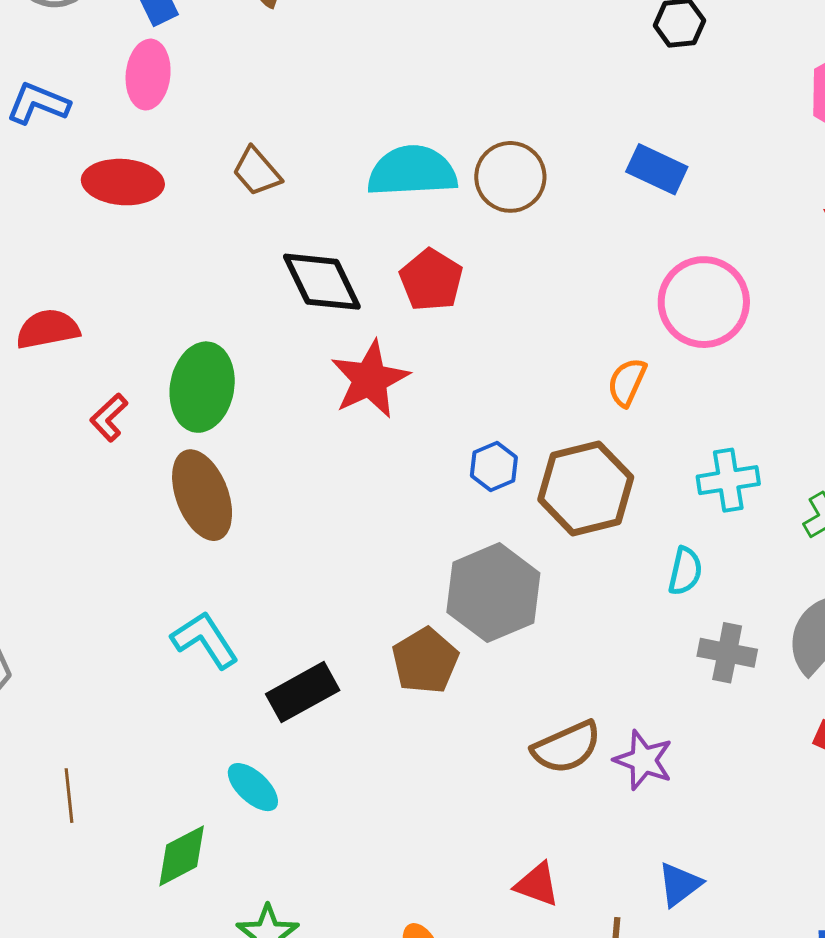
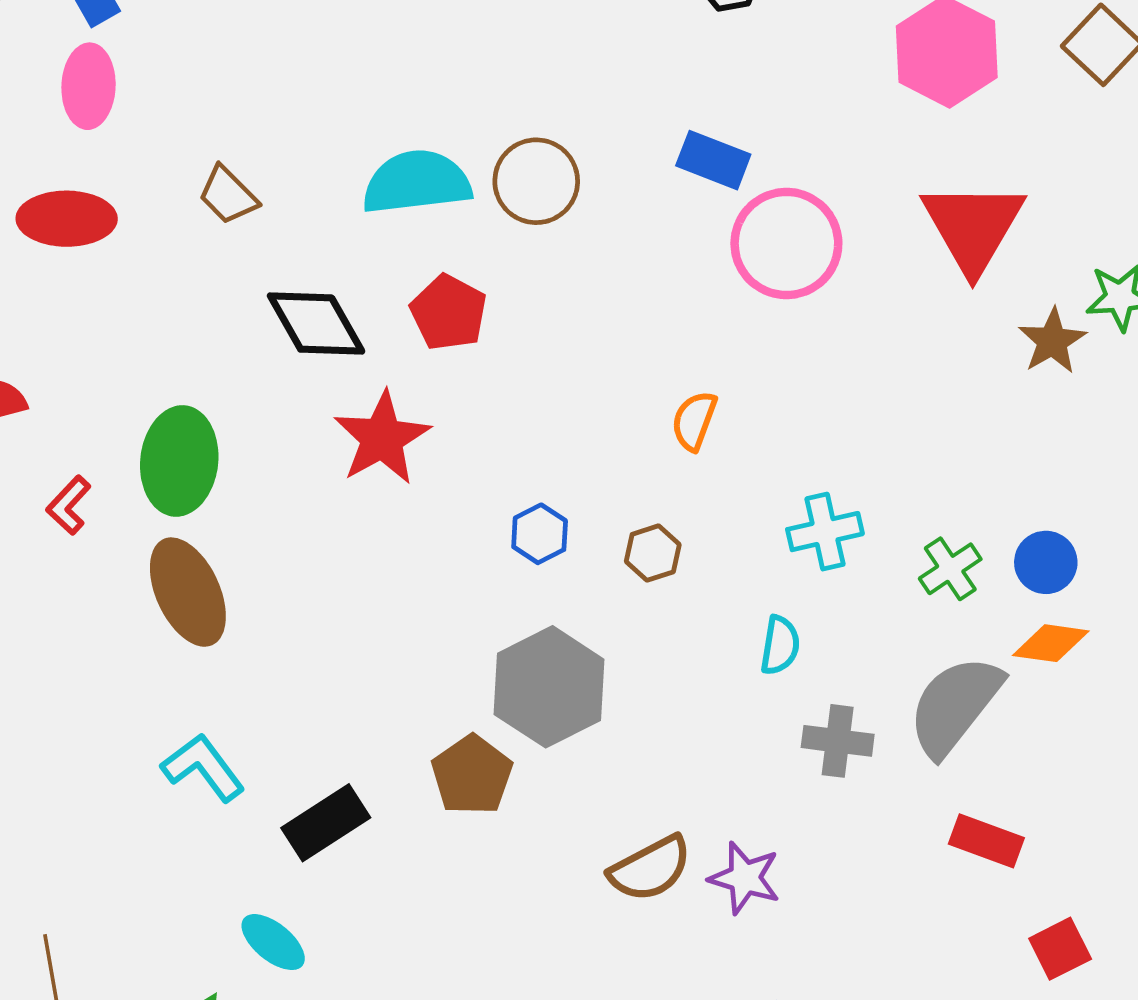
pink circle: (704, 302) -> (786, 243), moved
brown hexagon: (586, 488) -> (653, 553), size x0.5

